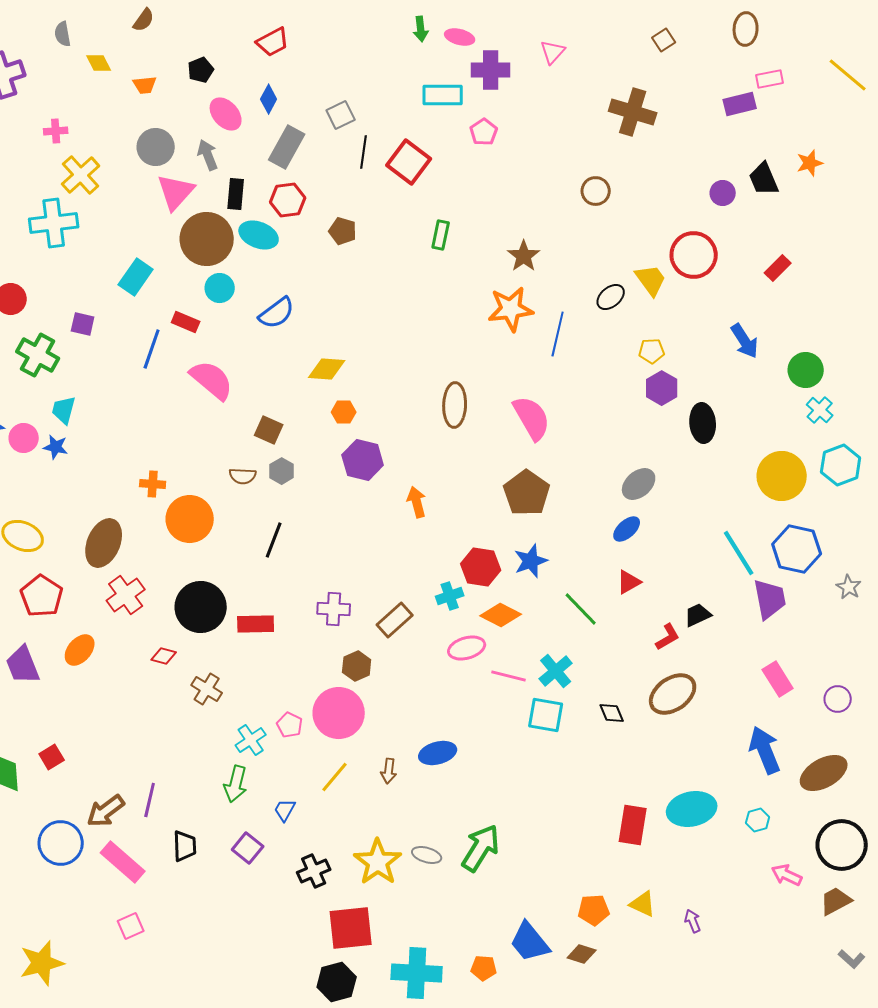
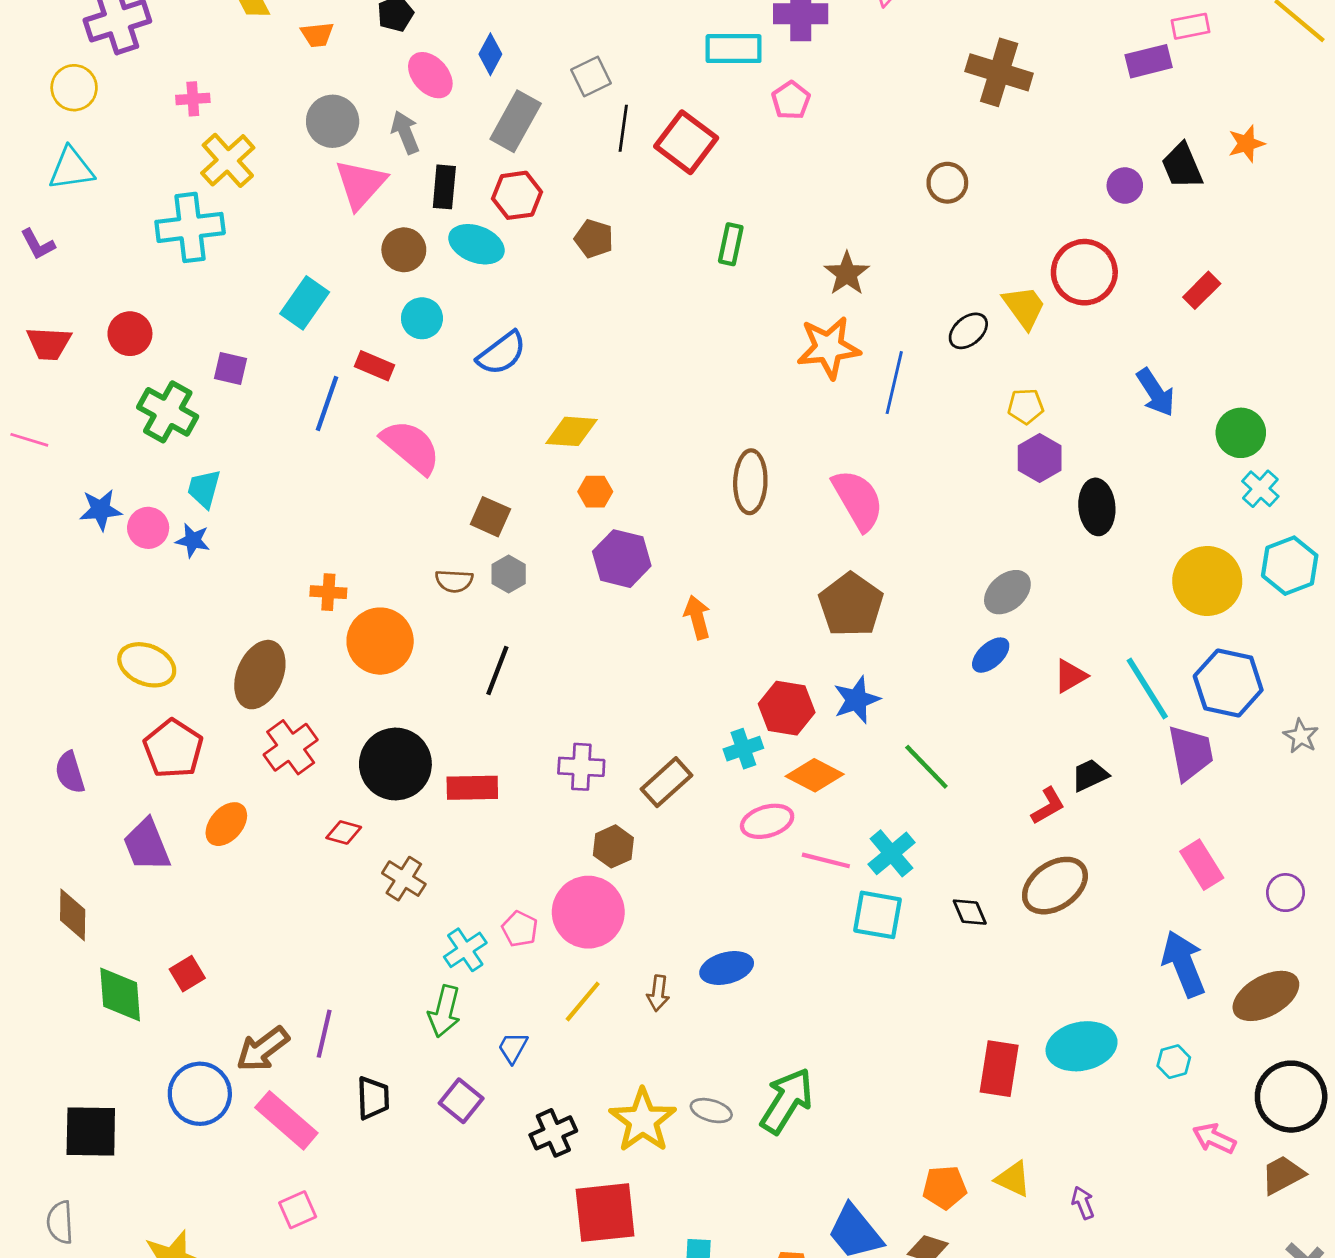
brown circle: (207, 239) -> (404, 250), size x0.6
red triangle: (629, 582) -> (1070, 676), moved

